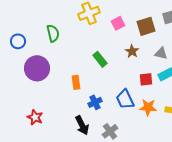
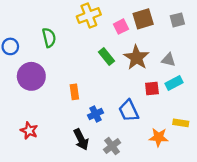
brown square: (146, 26) -> (143, 19), moved
brown star: (132, 51) -> (136, 58), size x1.6
green rectangle: (100, 59) -> (107, 56), moved
orange star: (148, 107) -> (159, 137), moved

